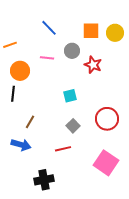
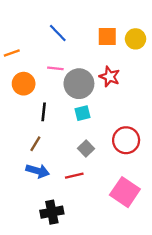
gray circle: (72, 51) -> (79, 84), moved, size x1.6
black line: (13, 94) -> (44, 112), moved
blue arrow: (21, 145) -> (38, 171), moved

